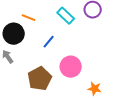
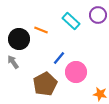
orange line: (29, 18) -> (41, 30), moved
blue line: (49, 42) -> (59, 58), moved

